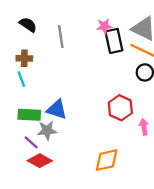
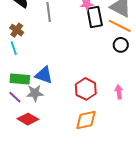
brown cross: (24, 58) -> (17, 30), turned 32
red hexagon: (120, 108) -> (86, 89), moved
purple line: (31, 142) -> (15, 97), moved

